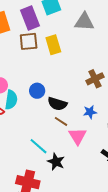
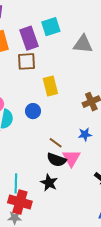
yellow rectangle: (53, 45) -> (50, 86), moved
black semicircle: (57, 104) -> (56, 160), moved
cyan line: (39, 146) -> (16, 183), moved, turned 48

